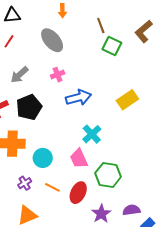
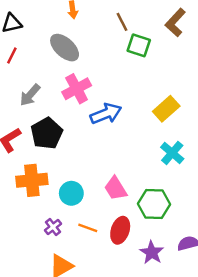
pink cross: (58, 75) -> (77, 89), size x1.6
cyan cross: (92, 134) -> (172, 153), moved

